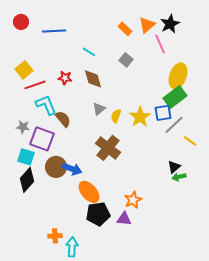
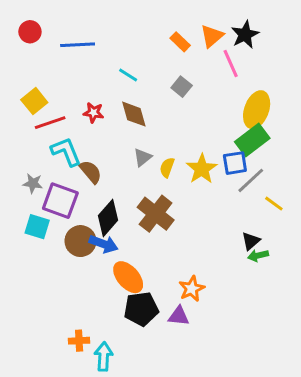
black diamond: (27, 180) -> (108, 218), moved

